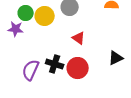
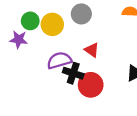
black cross: (55, 64) -> (73, 73), moved
purple semicircle: (31, 70) -> (59, 60), moved, turned 50

